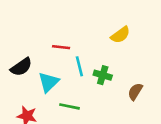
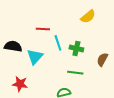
black semicircle: (21, 67) -> (13, 46), turned -132
green line: (69, 106) -> (75, 73), moved

